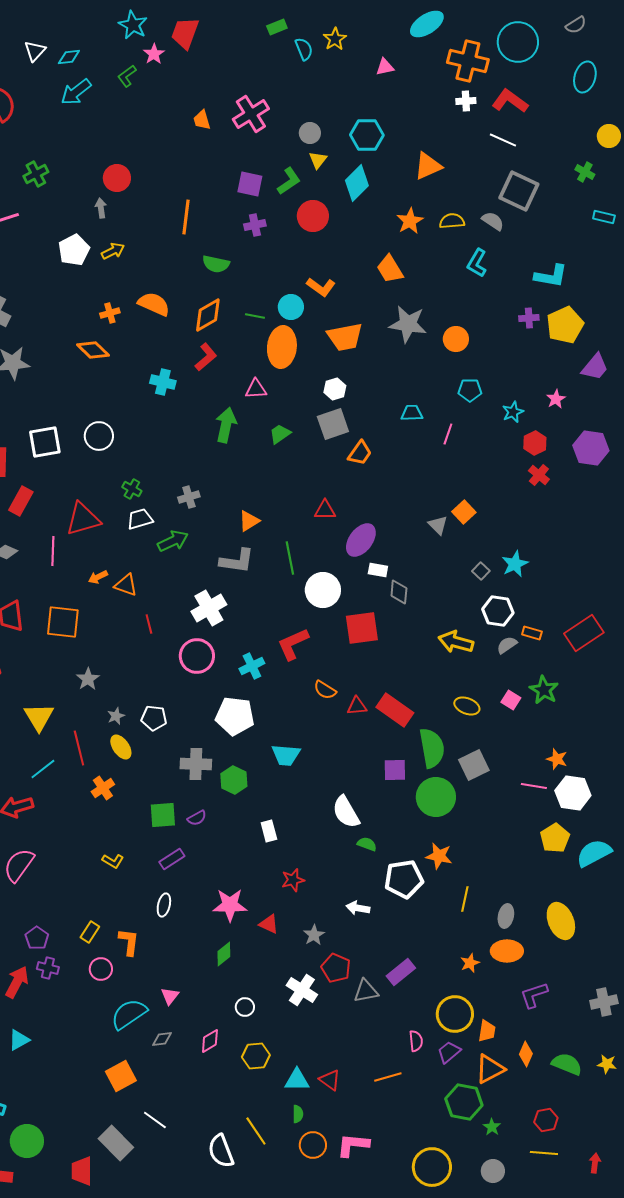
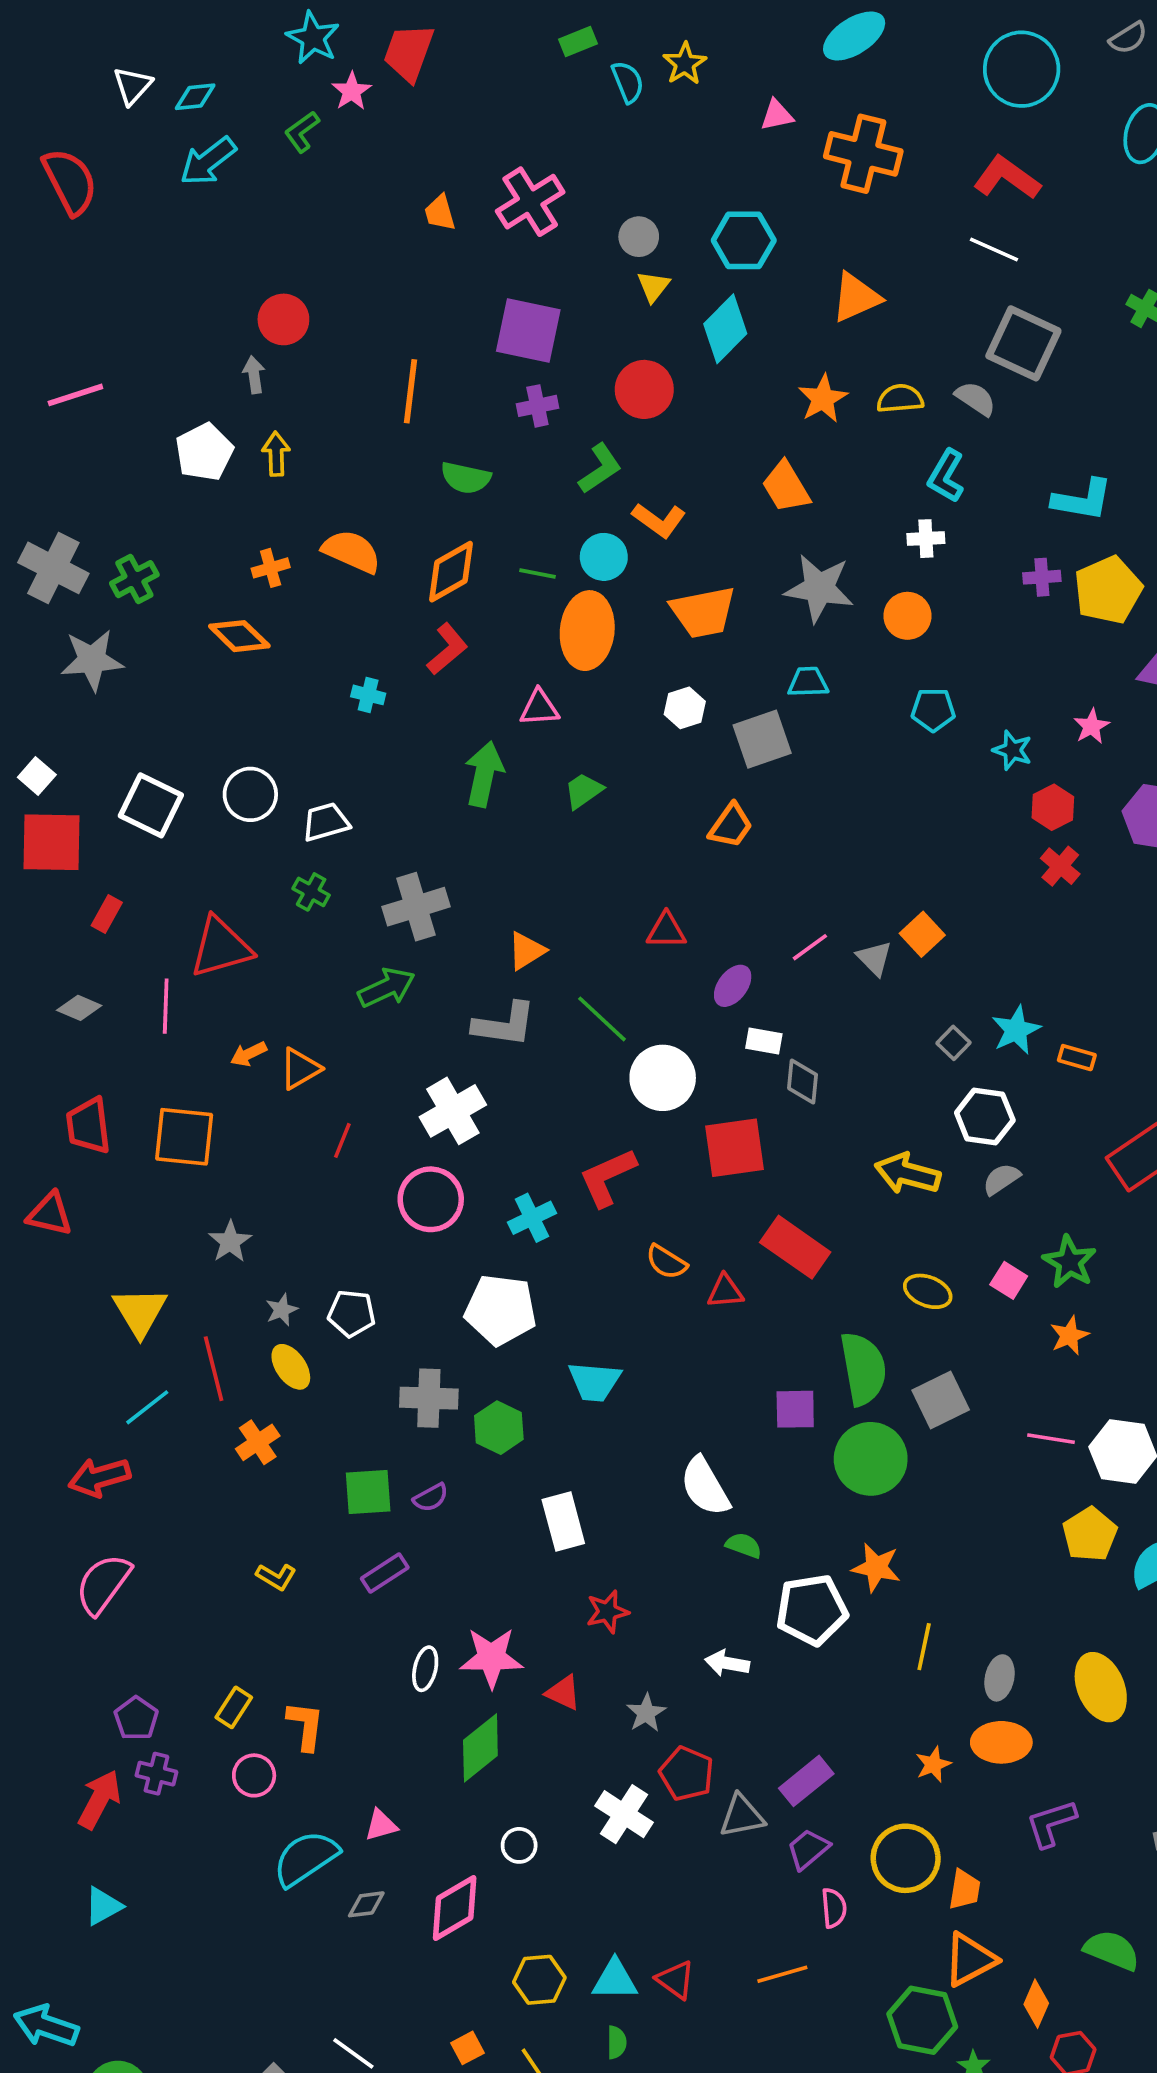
orange cross: (468, 61) -> (863, 154), moved
white cross: (466, 101) -> (926, 539), moved
green cross: (36, 174) -> (134, 579), moved
green L-shape: (289, 181) -> (600, 469), moved
purple square: (250, 184) -> (528, 331), size x1.4
yellow arrow: (113, 251) -> (276, 454), turned -65
cyan cross: (163, 382) -> (368, 695), size x0.7
cyan star: (513, 412) -> (1012, 750), turned -30
cyan trapezoid: (412, 413) -> (808, 682), moved
gray square: (333, 424) -> (762, 739), moved
pink line: (448, 434) -> (810, 947), moved, turned 35
white square: (45, 442) -> (151, 805), turned 36
gray cross: (189, 497) -> (416, 907), size x1.6
red rectangle: (21, 501) -> (107, 914), size x0.7
white trapezoid: (140, 519) -> (326, 822), moved
purple ellipse: (361, 540) -> (733, 986), size x0.7
green line: (290, 558) -> (602, 1019), turned -36
orange triangle: (126, 585) -> (300, 1069), turned -50
red line: (149, 624) -> (342, 1140), turned 36
orange rectangle: (532, 633) -> (1077, 1058), moved
red rectangle: (395, 710) -> (795, 1247), moved
orange star: (557, 759) -> (1069, 1336), moved, turned 30
white rectangle: (269, 831) -> (563, 1521), size x1.4
white ellipse: (164, 905) -> (425, 1669), moved
green diamond: (224, 954) -> (480, 1748), size x1.5
pink triangle: (170, 996) -> (381, 1825), turned 36
pink diamond: (210, 1041) -> (455, 1908), size x1.5
purple trapezoid: (449, 1052) -> (808, 1849), moved
orange diamond: (526, 1054) -> (1036, 2004), moved
yellow hexagon: (256, 1056) -> (539, 1980), moved
orange square: (121, 1076) -> (468, 2048), moved, size x0.6

